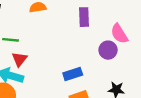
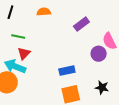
purple rectangle: (84, 17) -> (81, 24), turned 49

